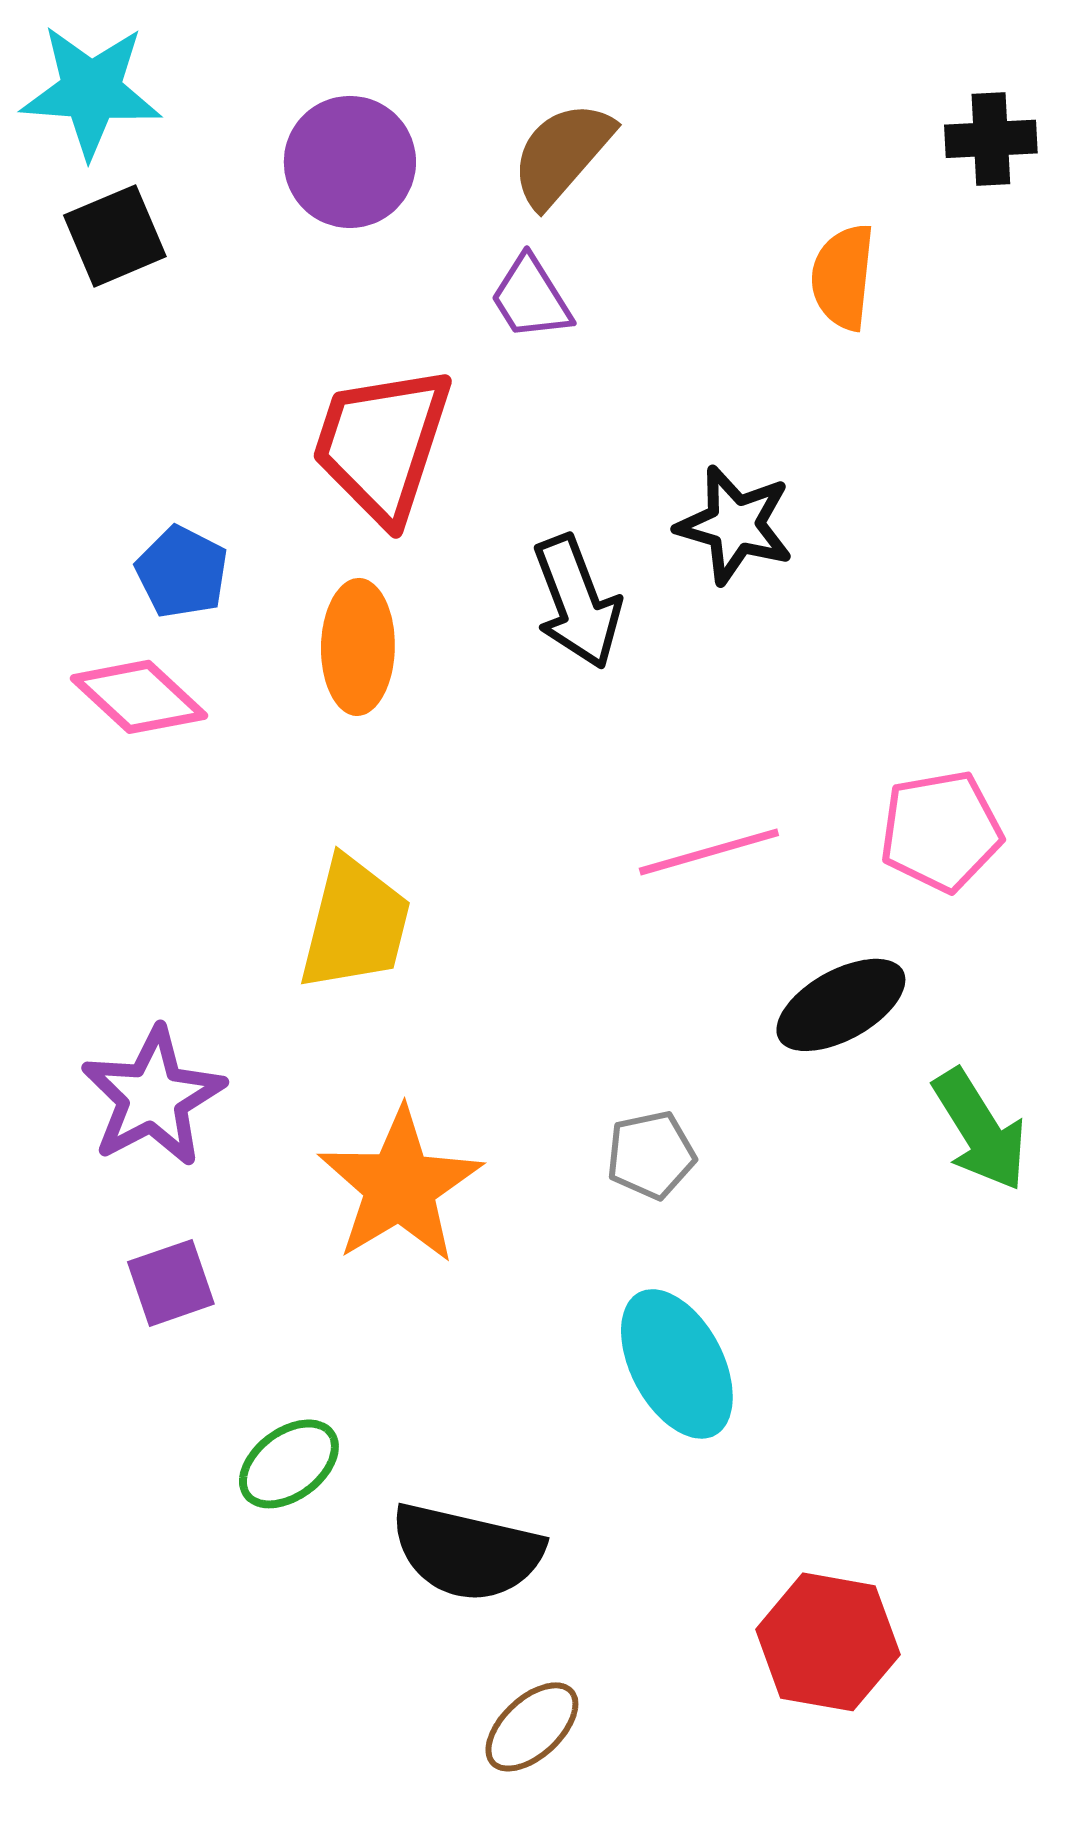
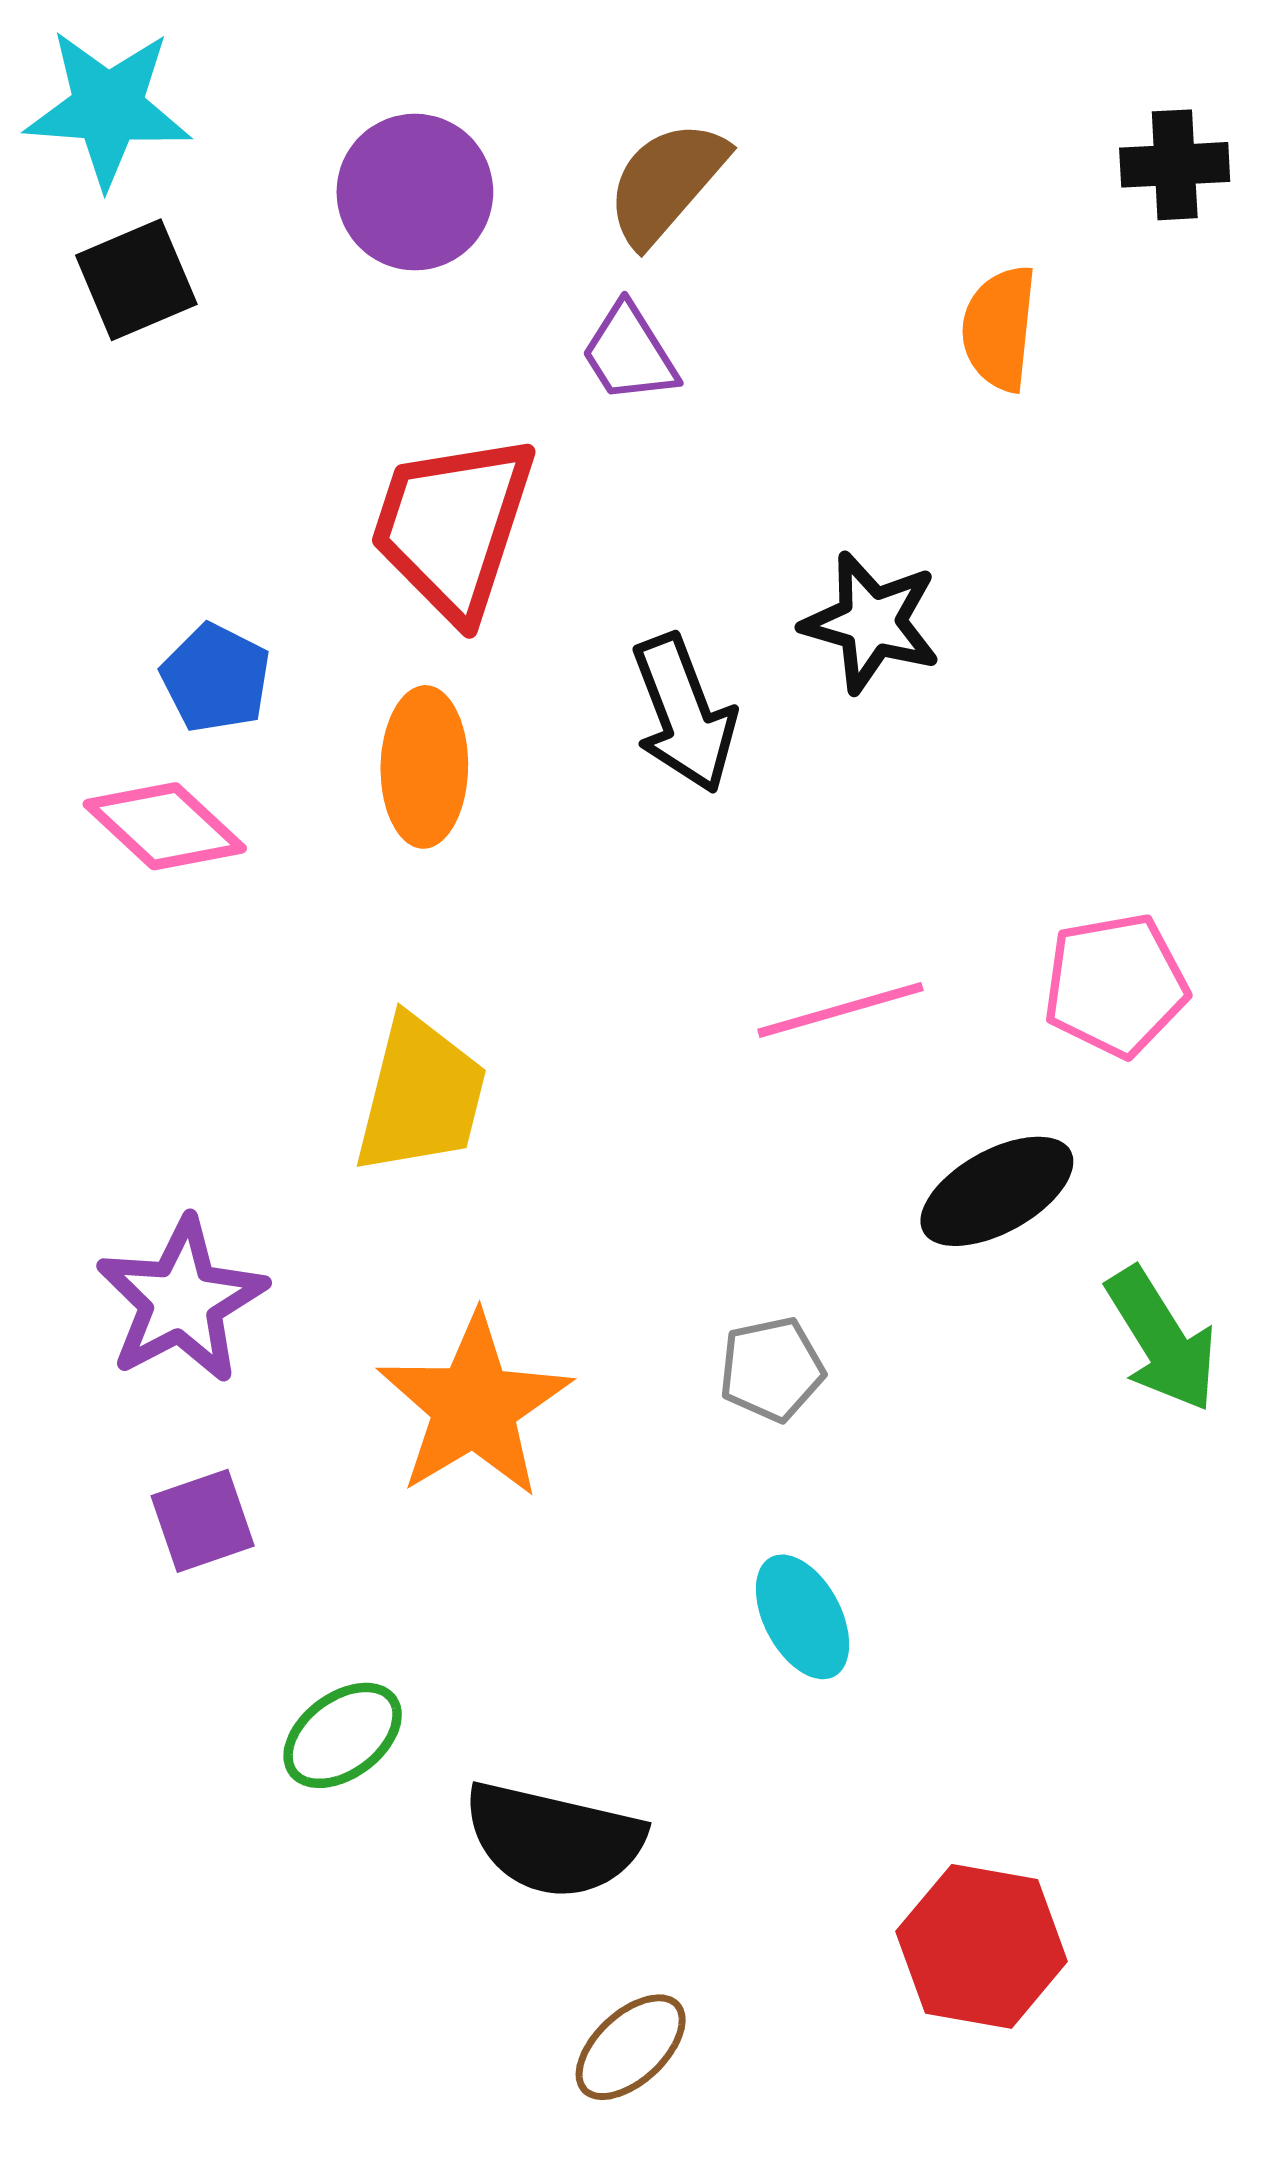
cyan ellipse: (677, 1364) -> (803, 1617), size x0.7

